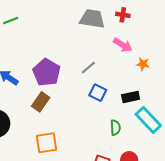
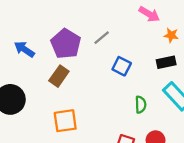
gray line: (88, 68) -> (102, 38), moved
black rectangle: (131, 97) -> (166, 62), moved

